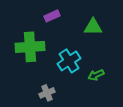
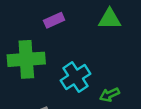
green triangle: (93, 27) -> (110, 19), moved

